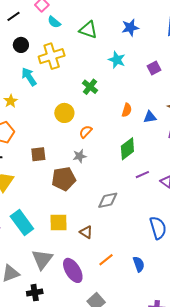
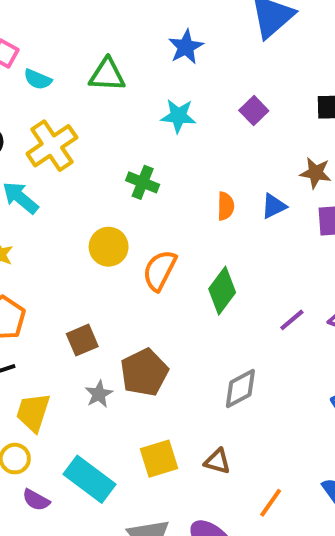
orange semicircle: (86, 132) -> (160, 270), size x1.5
green diamond: (127, 149) -> (222, 291), moved
gray star: (80, 156) -> (99, 394), moved

